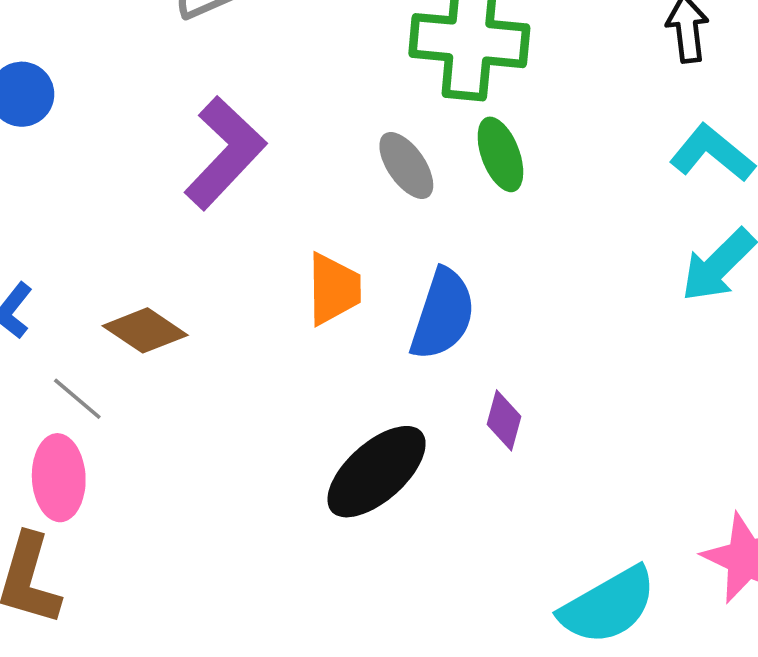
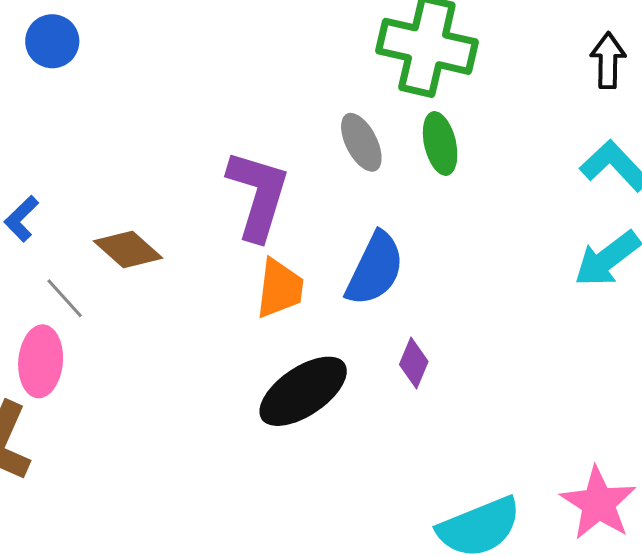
purple L-shape: (225, 153) -> (258, 195), moved, turned -34
orange trapezoid: (334, 289) -> (280, 288), moved

